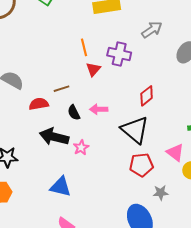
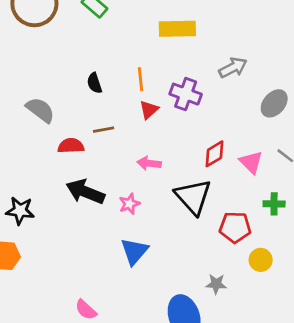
black semicircle: (74, 113) -> (94, 83), moved
pink star: (81, 147) -> (129, 204), moved
pink triangle: (175, 152) -> (251, 162), moved
red pentagon: (141, 165) -> (235, 227), moved
blue triangle: (61, 187) -> (134, 251), moved, turned 50

